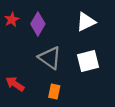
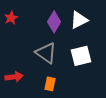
purple diamond: (38, 24) -> (54, 22), moved
red arrow: (15, 84) -> (14, 77), turned 138

